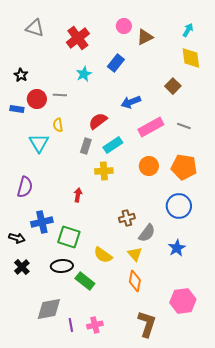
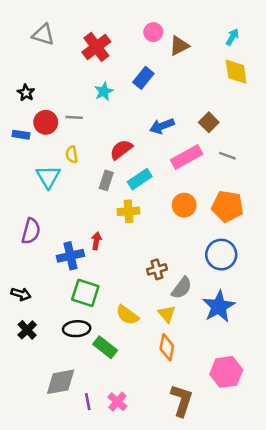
brown square: (173, 86) -> (209, 122), moved
blue cross: (42, 222) -> (70, 256), moved
blue star: (177, 248) -> (219, 306), size x1.5
pink cross: (95, 325) -> (117, 402), turned -35

